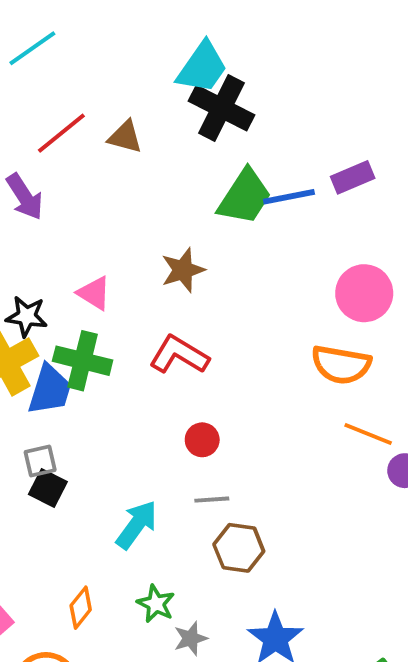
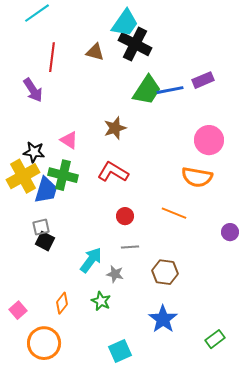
red line: (61, 133) -> (52, 57), turned -44
brown triangle: (125, 137) -> (95, 52), moved
orange line: (368, 434) -> (174, 213), moved
brown hexagon: (239, 548) -> (165, 272), moved
gray star: (191, 638) -> (115, 274), moved, turned 30

